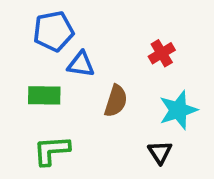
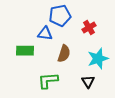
blue pentagon: (53, 31) -> (60, 16), moved
green L-shape: (52, 150) -> (48, 81), moved

